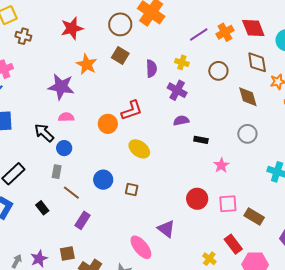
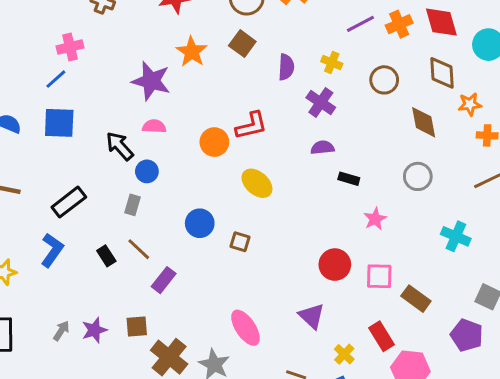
brown line: (71, 193) -> (139, 249), moved
purple triangle: (166, 229) -> (312, 316), moved

